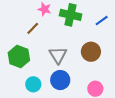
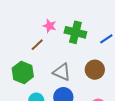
gray triangle: (58, 55) -> (62, 72), turned -36

